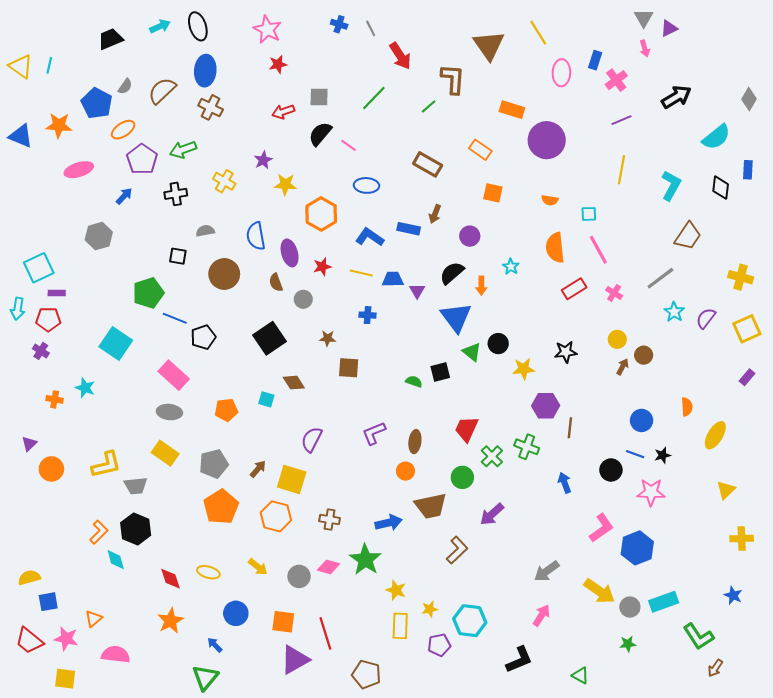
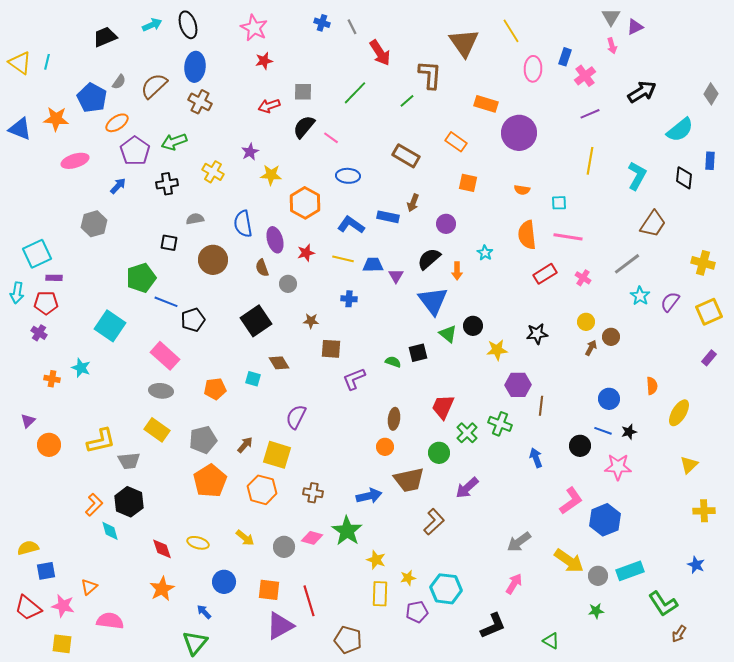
pink line: (598, 250) -> (568, 237), turned -52
purple L-shape: (374, 433) -> (354, 379), moved

